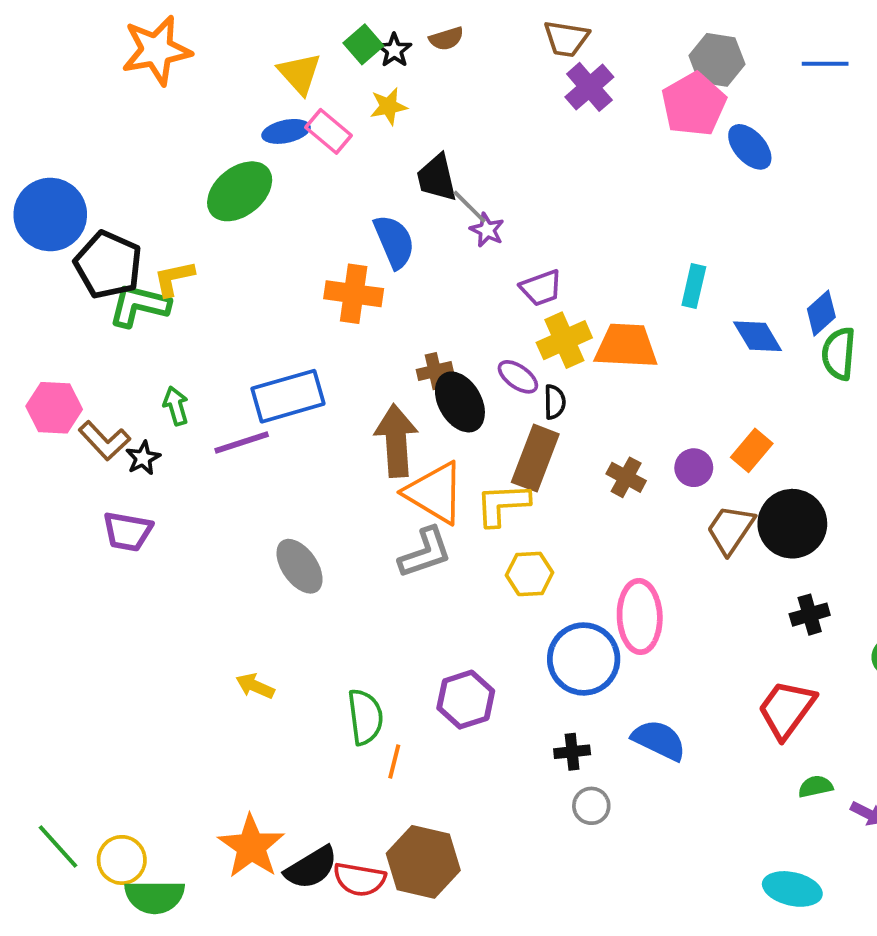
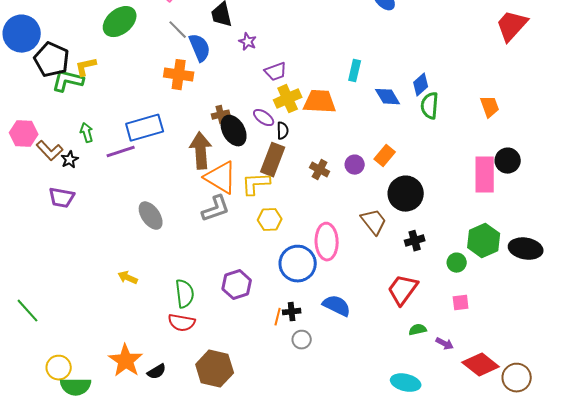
gray line: (470, 207) -> (178, 30), moved
brown trapezoid: (730, 530) -> (374, 222), moved, turned 108
orange line: (394, 761) -> (278, 317), moved
green line: (58, 846) -> (28, 311), moved
black semicircle: (311, 868) -> (157, 372), size x0.7
red semicircle: (359, 879) -> (182, 323), moved

